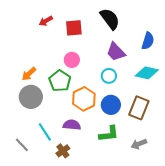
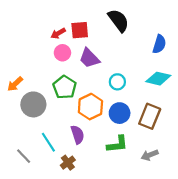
red arrow: (46, 21) -> (58, 33), moved
purple trapezoid: (116, 52) -> (89, 58), moved
pink circle: (72, 60) -> (62, 53), moved
orange arrow: (29, 74) -> (15, 84), moved
purple semicircle: (72, 125) -> (78, 135), turned 66

